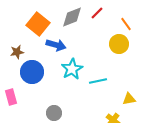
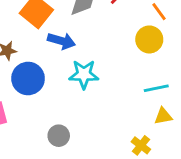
cyan star: (72, 69) -> (84, 74), turned 30
cyan line: (98, 81) -> (156, 88), moved

